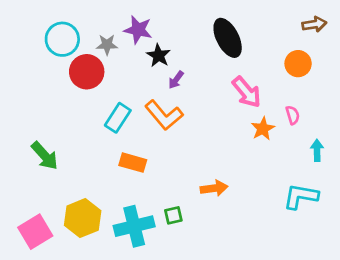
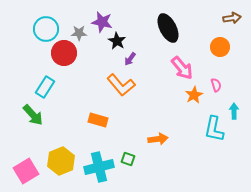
cyan rectangle: (118, 118) -> (45, 87), moved
cyan L-shape: (301, 196) -> (214, 129), moved, turned -88
green square: (173, 215) -> (128, 159), turned 32

